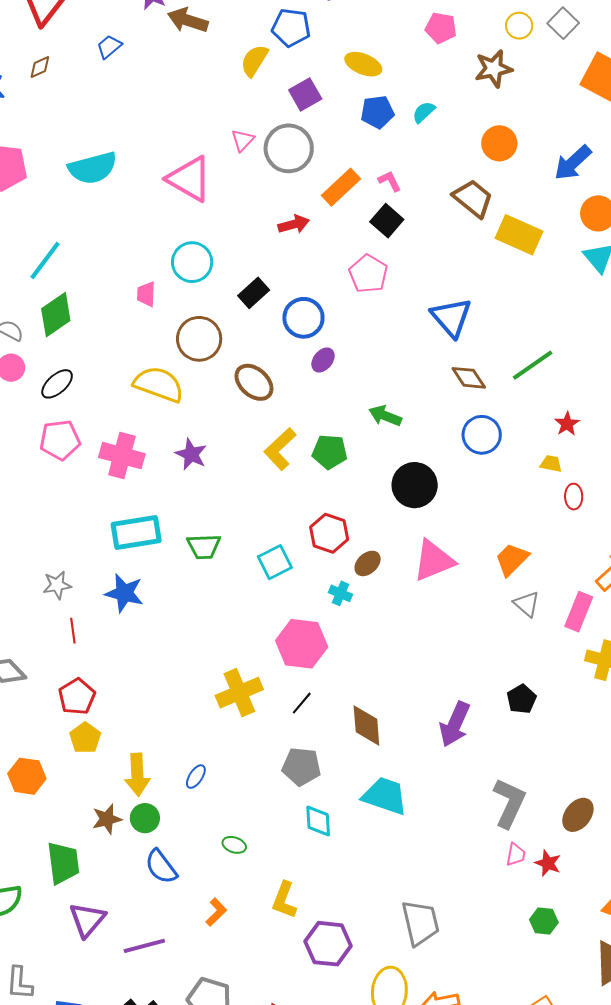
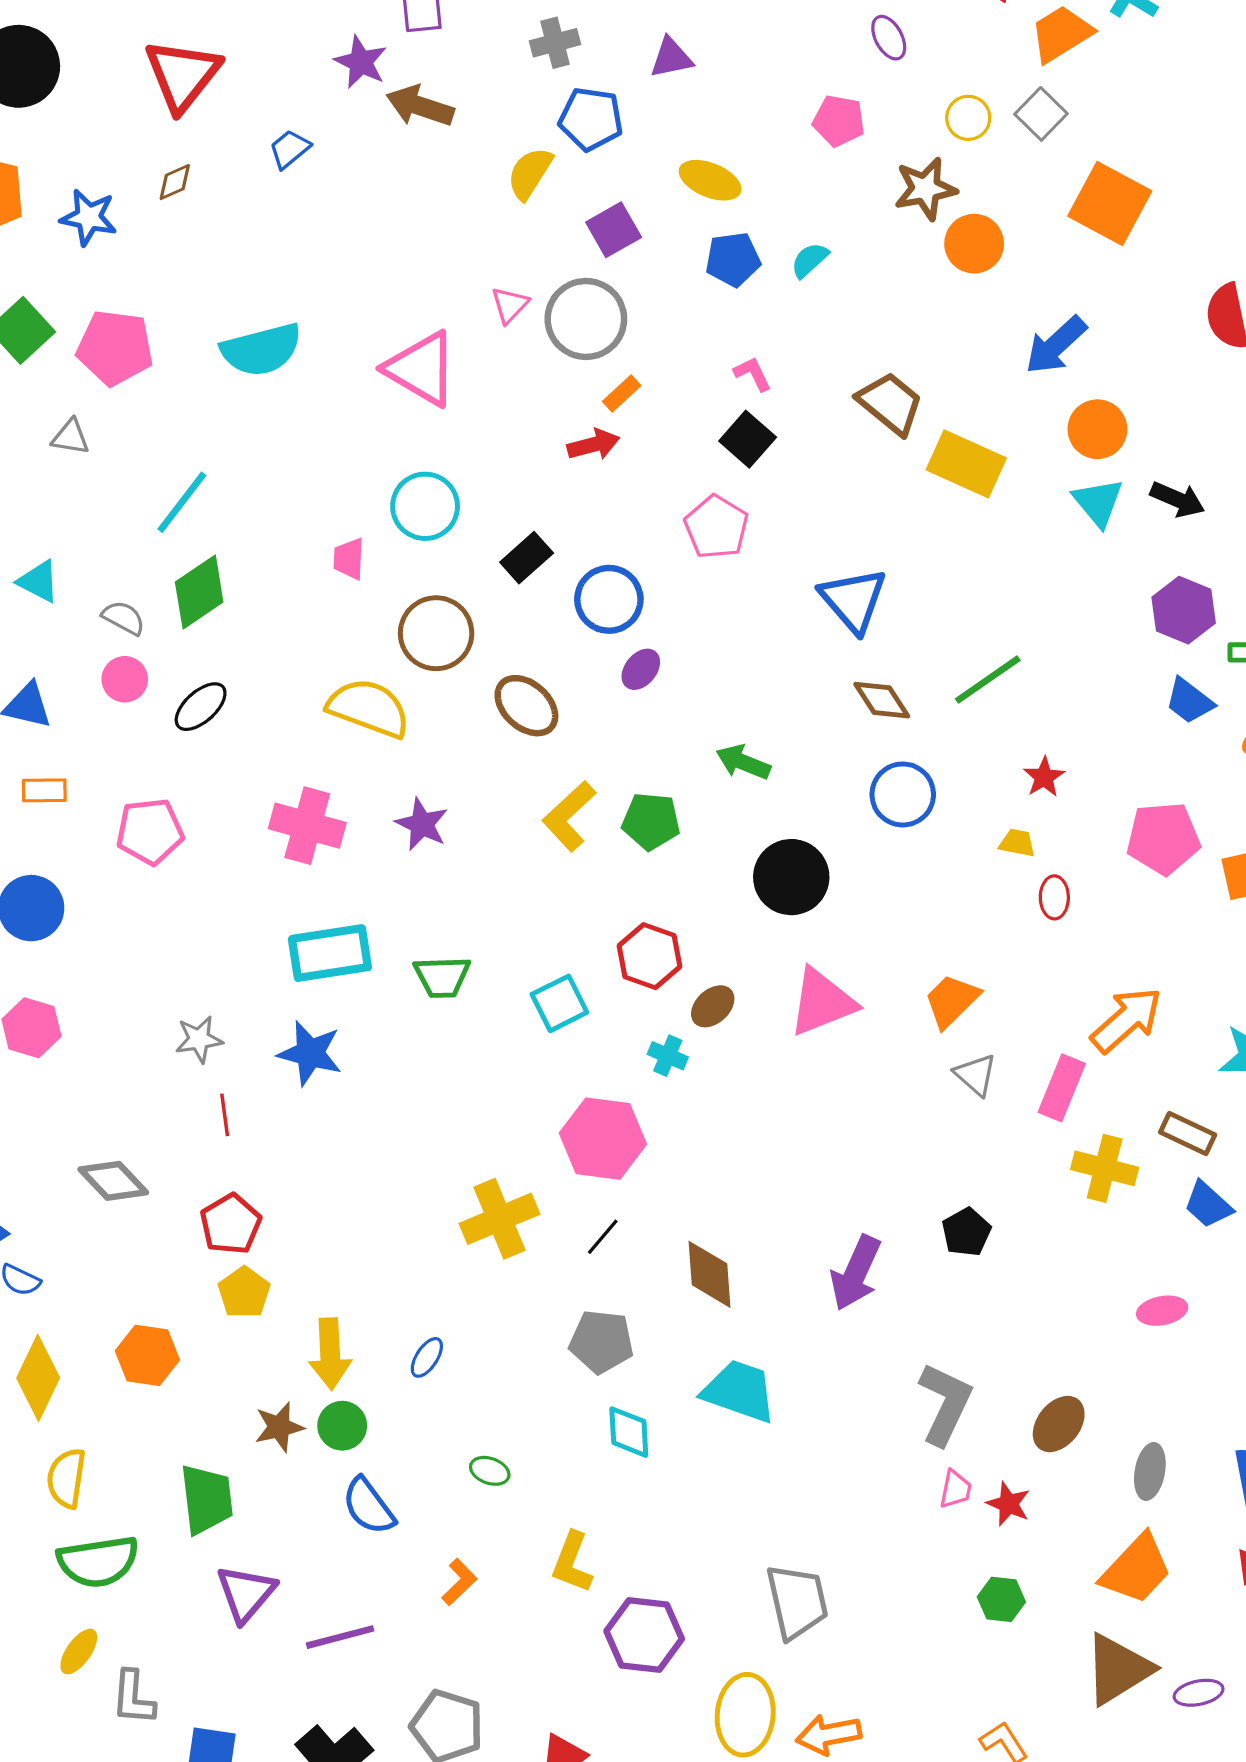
orange circle: (499, 143) -> (974, 244), moved
orange rectangle: (341, 187) -> (622, 394), moved, size x0.6
pink pentagon: (60, 440) -> (150, 831), moved

